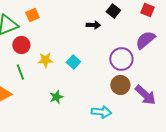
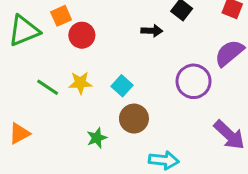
red circle: (21, 45) -> (82, 35), moved
green line: (20, 72) -> (48, 87), moved, turned -35
brown circle: (120, 85) -> (134, 119), moved

